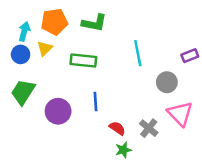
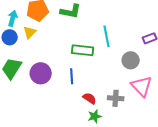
green rectangle: (83, 60) -> (83, 50), moved
purple circle: (58, 111) -> (41, 73), moved
gray cross: (149, 128) -> (116, 98), turned -35

